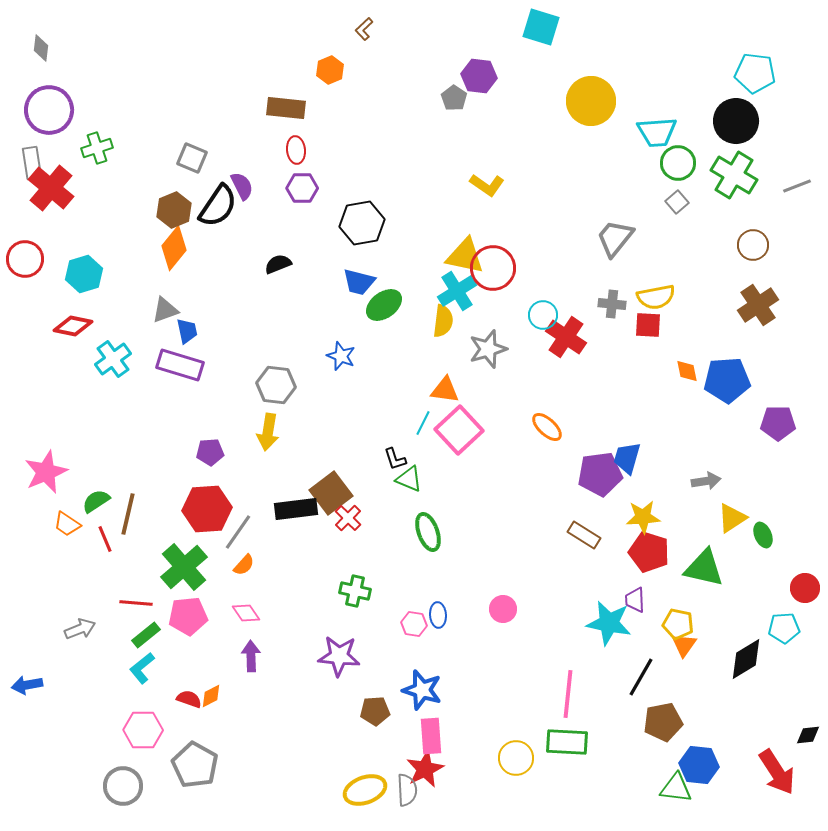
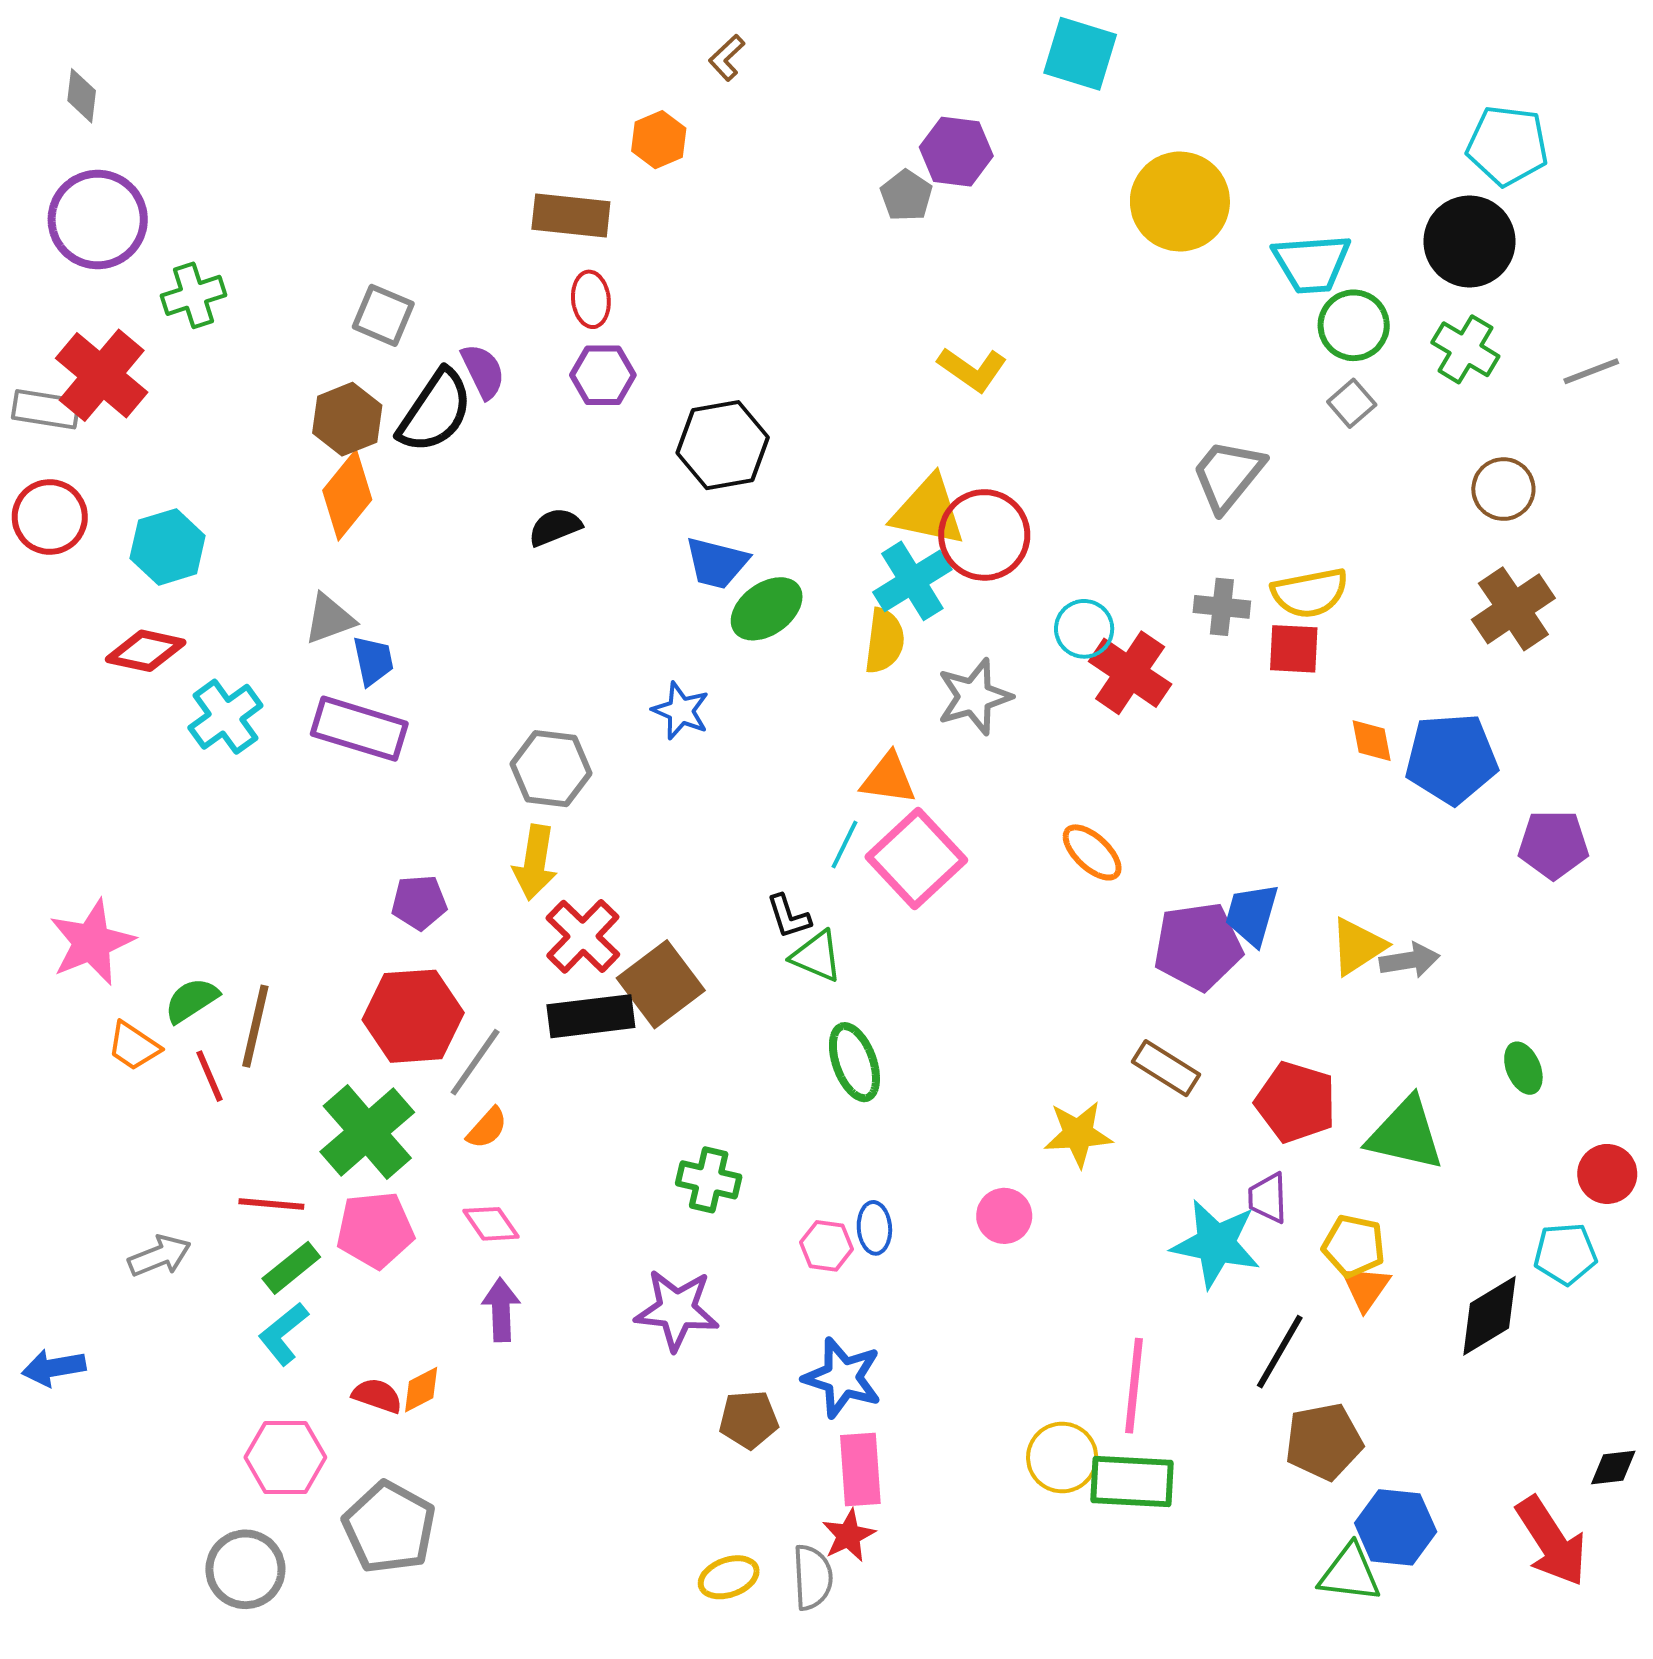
gray rectangle: (32, 163) -> (46, 409), moved, turned -72
green cross: (734, 175) -> (1465, 349), size x0.7
yellow star: (643, 517) -> (1078, 1134), moved
red cross: (348, 518) -> (583, 936), moved, size x1.4
yellow triangle: (732, 518) -> (1358, 946), moved
yellow circle: (516, 758) -> (1062, 1457), moved
red star: (425, 769) -> (848, 1535), size x0.7
yellow ellipse: (365, 790) -> (729, 1577), size x0.7

